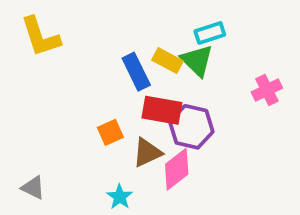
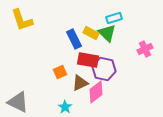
gray triangle: (33, 188) -> (18, 102), size x1.6

